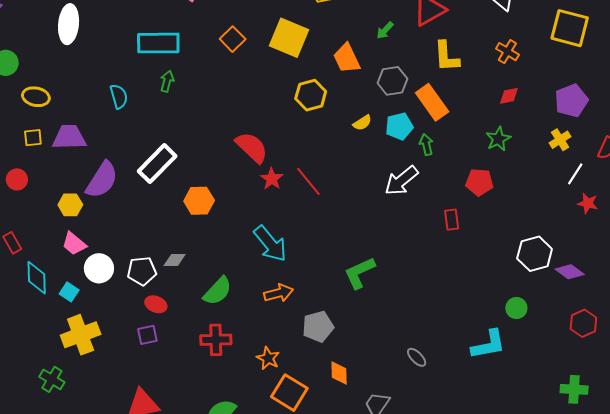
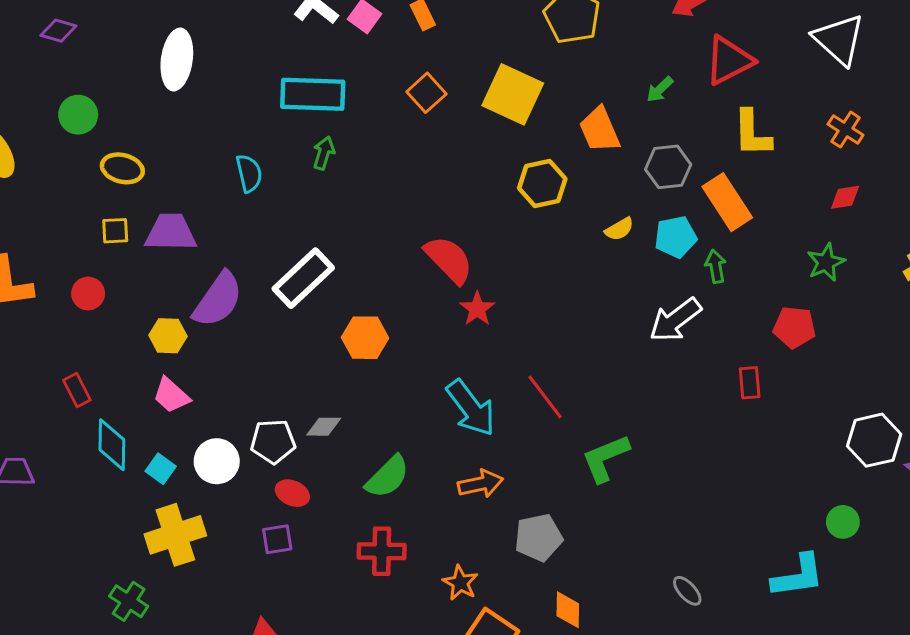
red line: (308, 181) -> (545, 397), moved
white circle: (99, 268) -> (217, 461), moved

